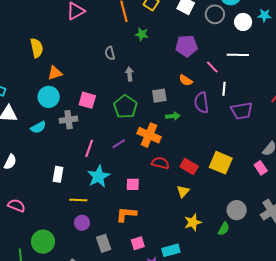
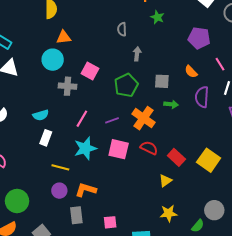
cyan semicircle: (38, 127) -> (41, 115), moved
pink square: (133, 184) -> (119, 149), moved, size x1.5
orange L-shape: (126, 214) -> (86, 190), moved

